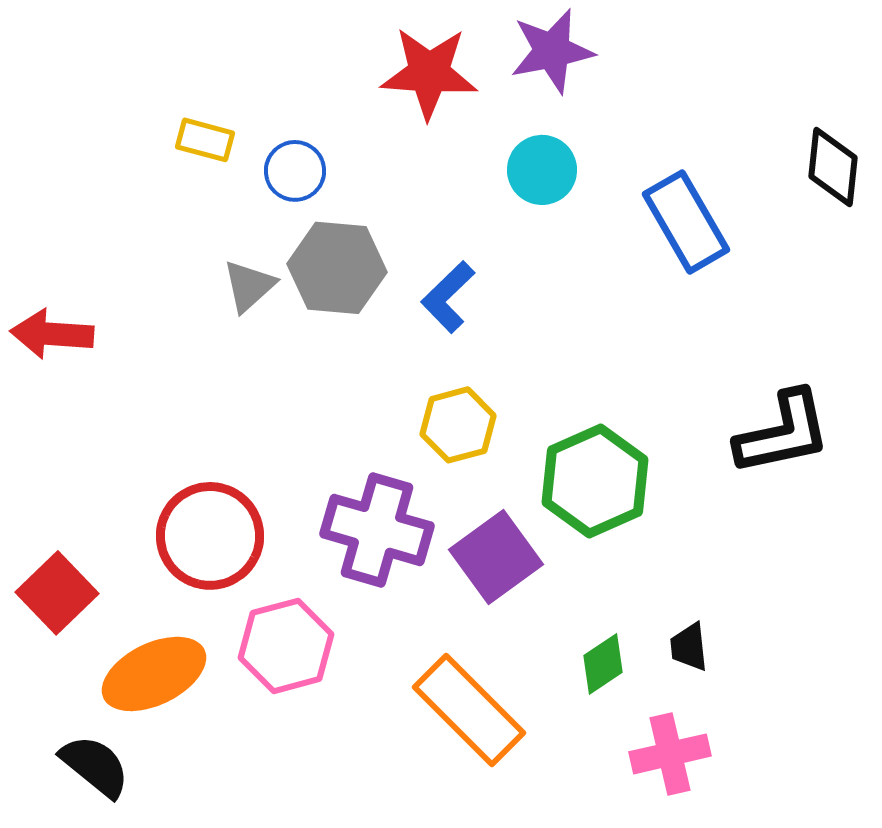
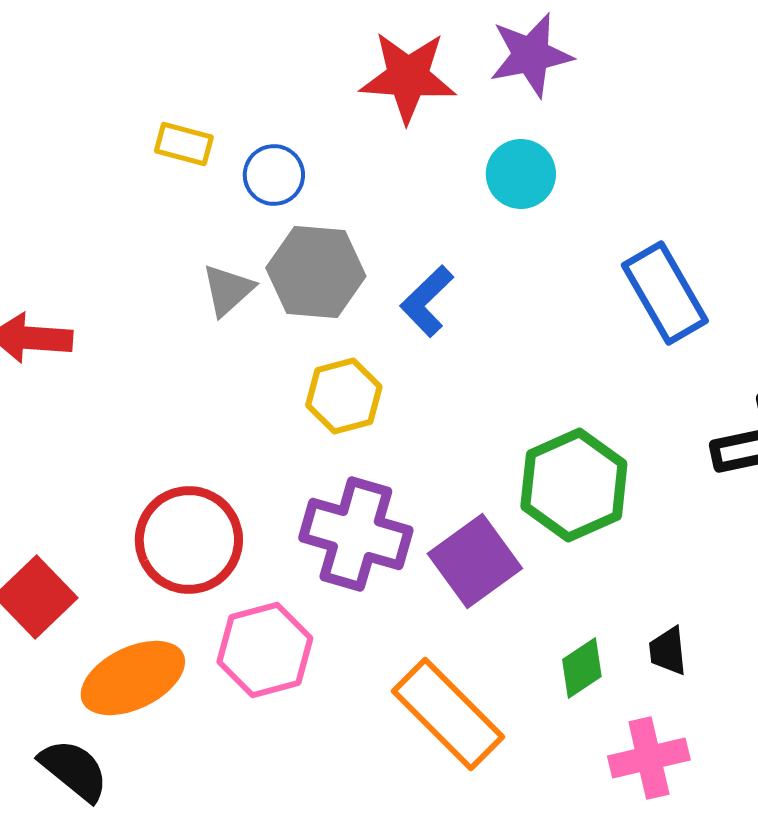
blue rectangle: (686, 222) -> (665, 293), moved
yellow hexagon: (458, 425) -> (344, 396), moved

